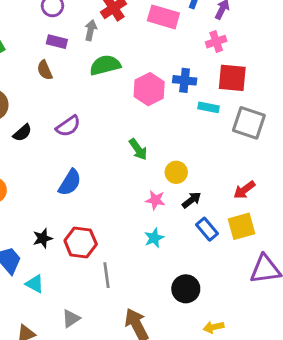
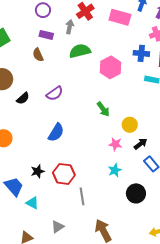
blue cross: (185, 80) -> (141, 53), moved
black circle: (186, 289) -> (136, 193), moved

